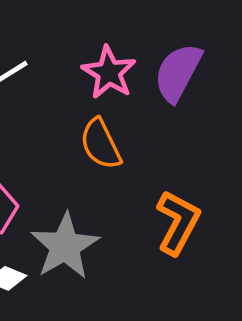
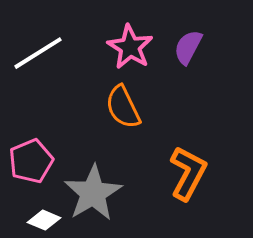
purple semicircle: (178, 73) -> (188, 47), size x0.7

